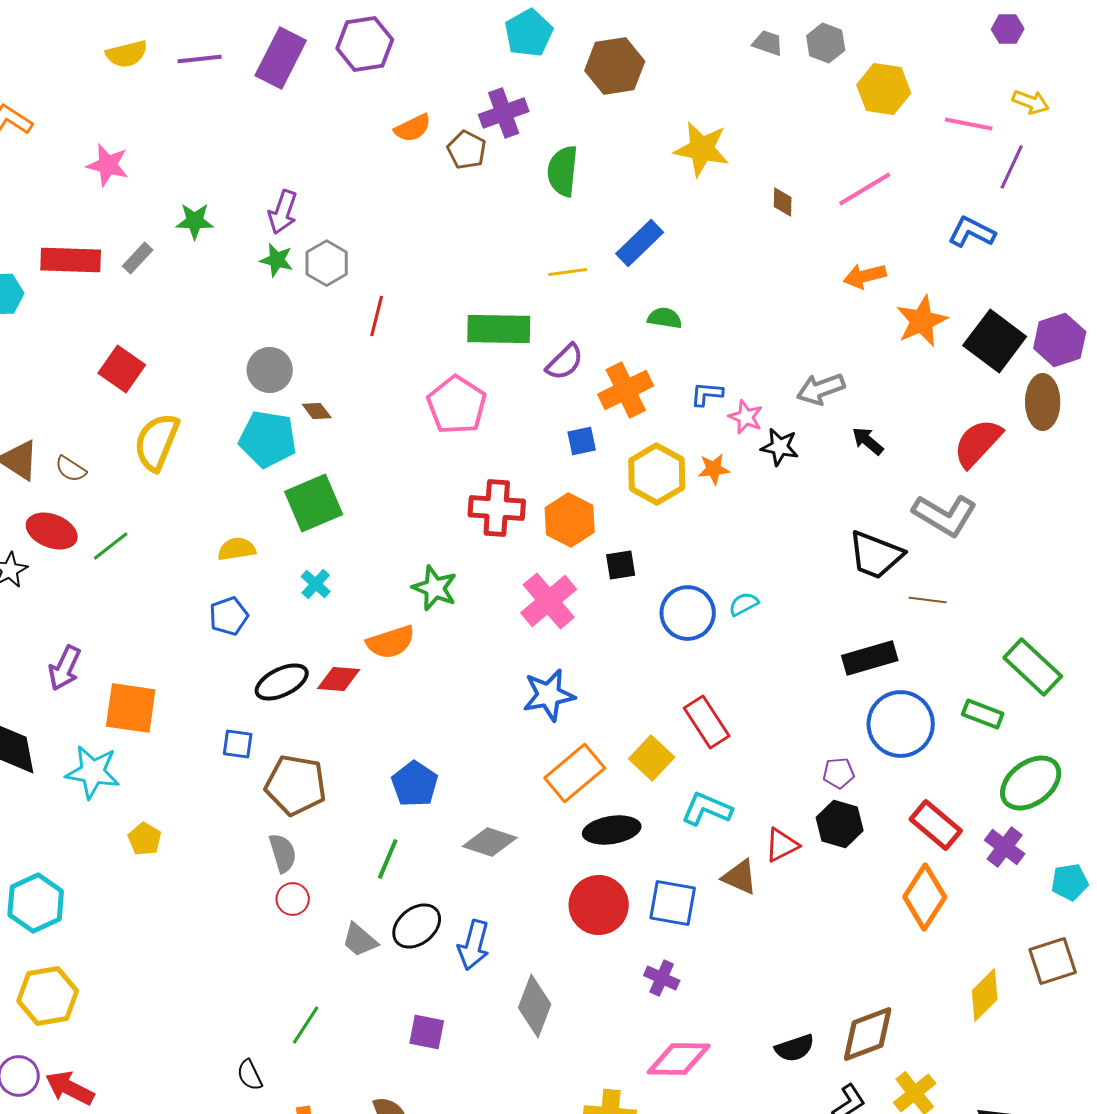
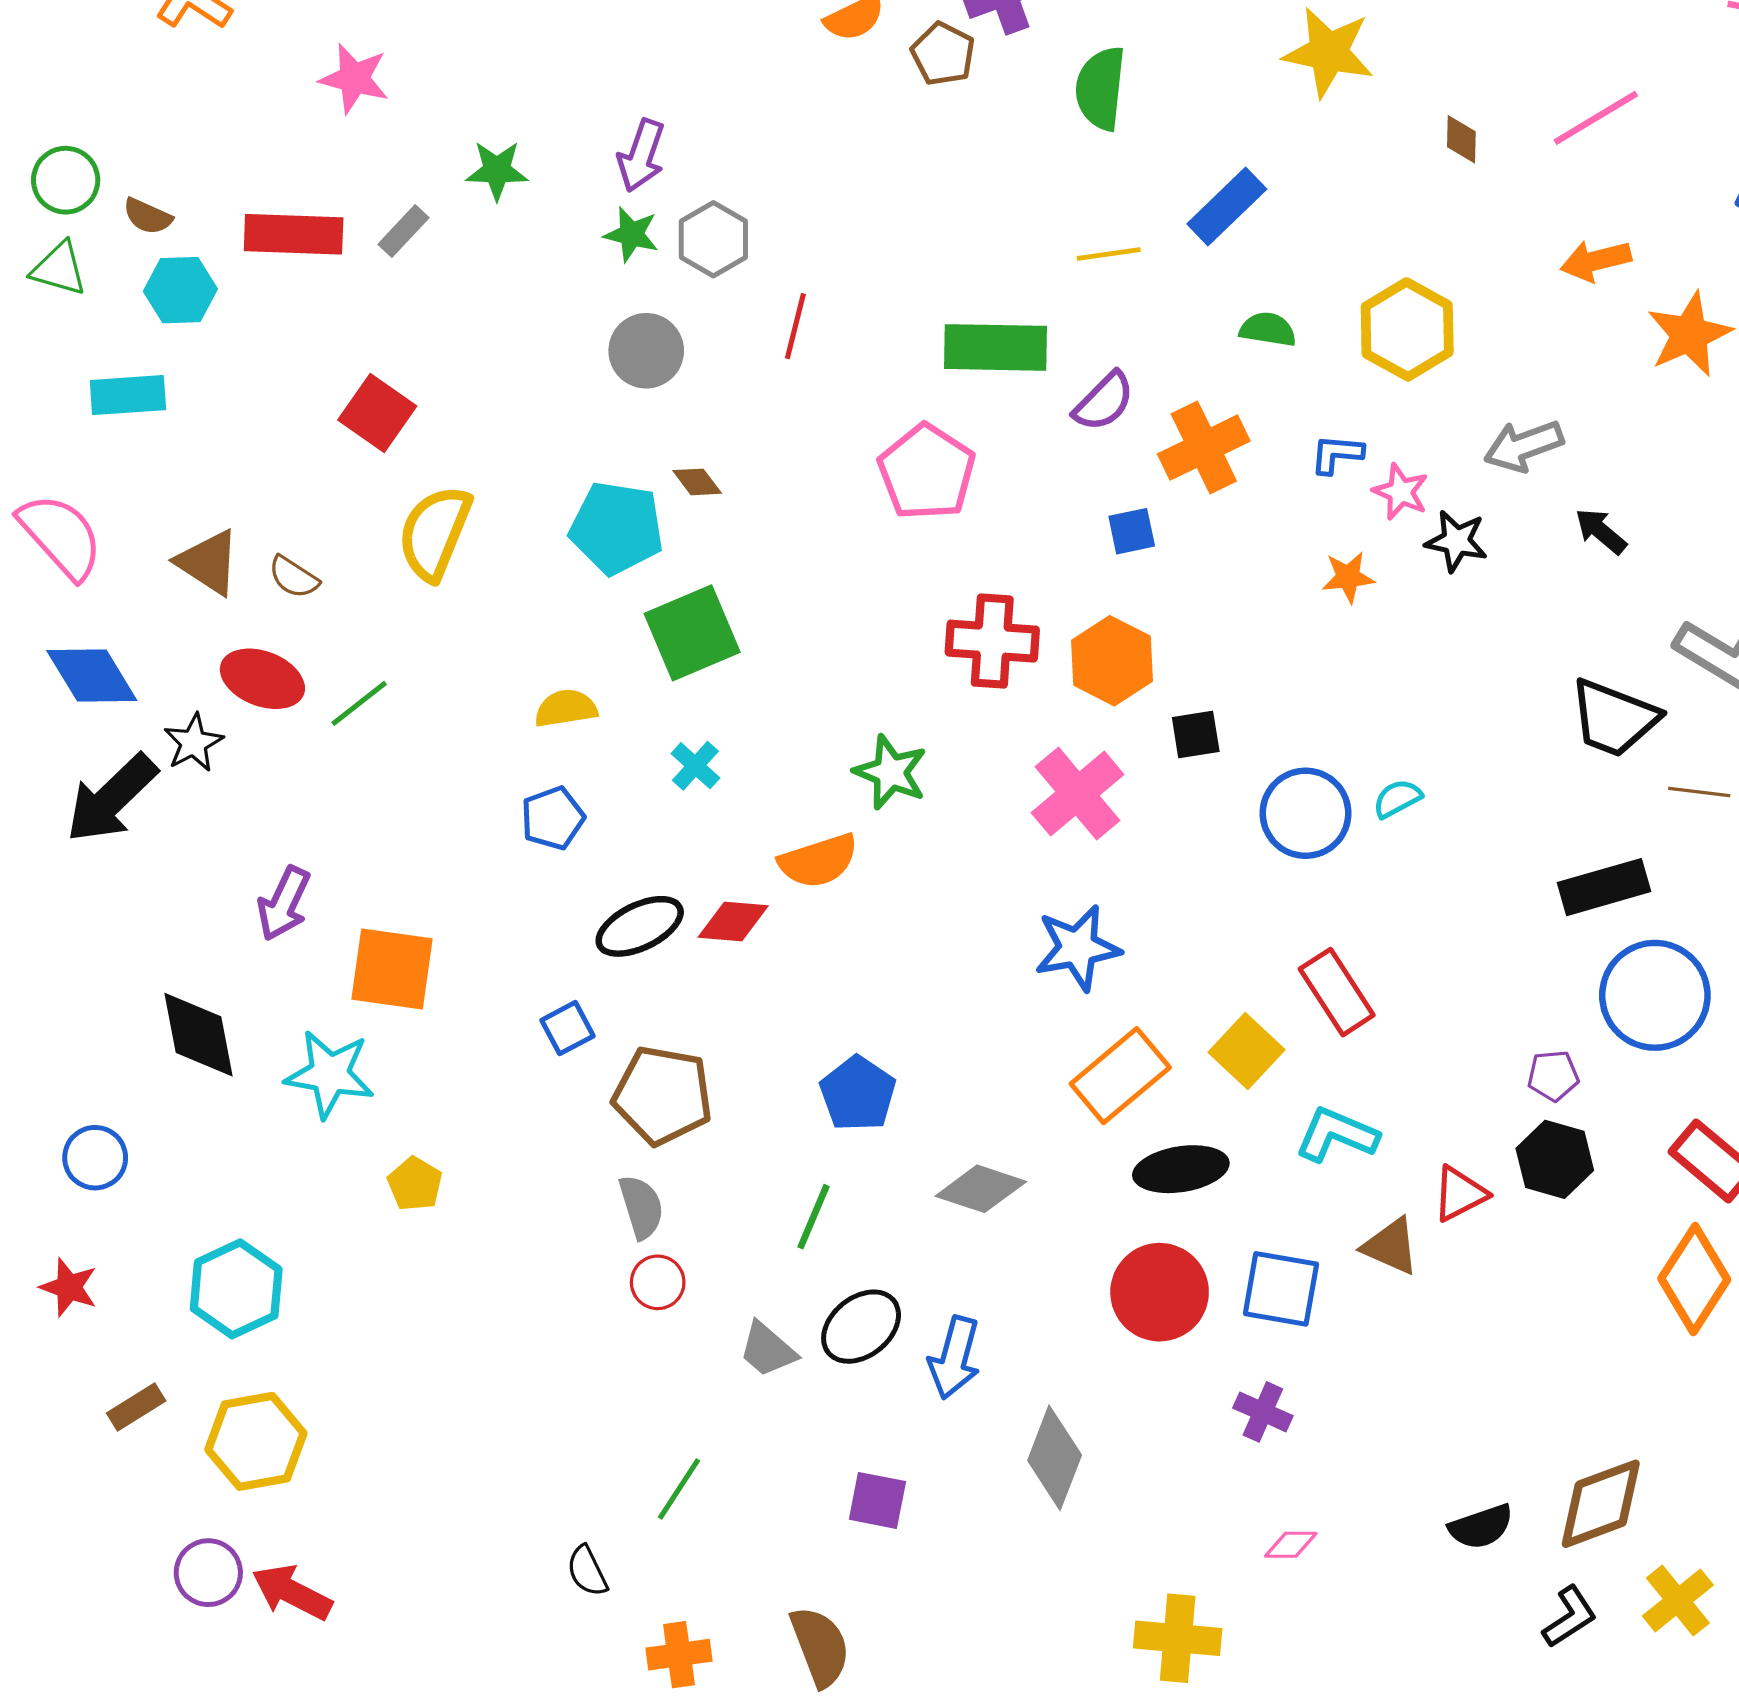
gray circle: (270, 370) -> (646, 351), moved
yellow hexagon: (657, 474) -> (1407, 329), moved
blue square: (238, 744) -> (567, 1028), turned -36
pink diamond: (679, 1059) -> (1291, 1545), size x0.5

